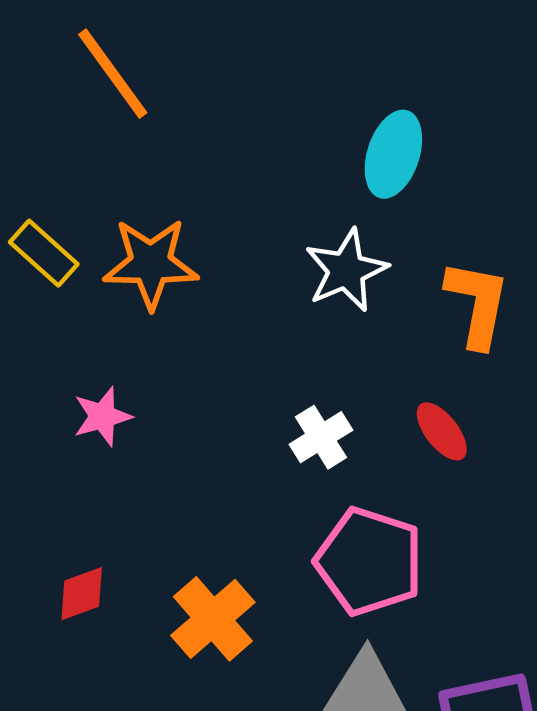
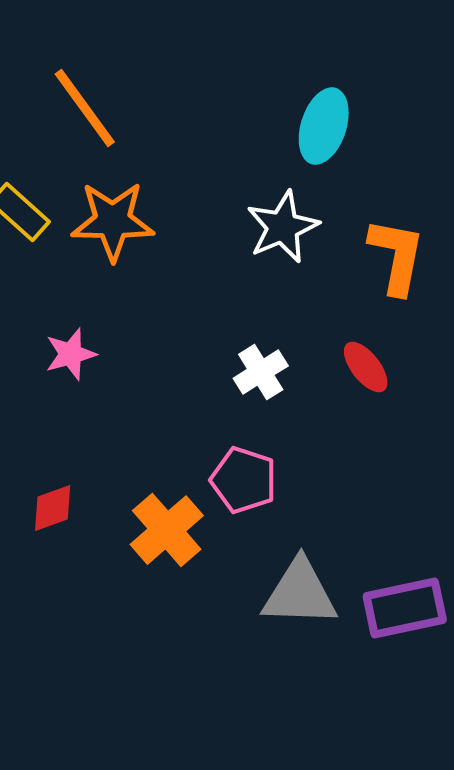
orange line: (113, 74) -> (85, 108), moved
pink pentagon: (369, 561) -> (244, 480), moved, size x0.7

